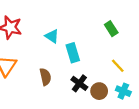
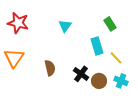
cyan triangle: (52, 36) -> (65, 26), moved, turned 32
cyan rectangle: (73, 53) -> (97, 46), moved

